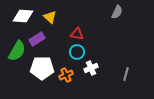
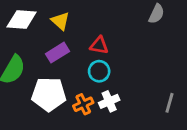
purple rectangle: (37, 39) -> (57, 53), moved
white cross: (91, 68) -> (109, 101), moved

